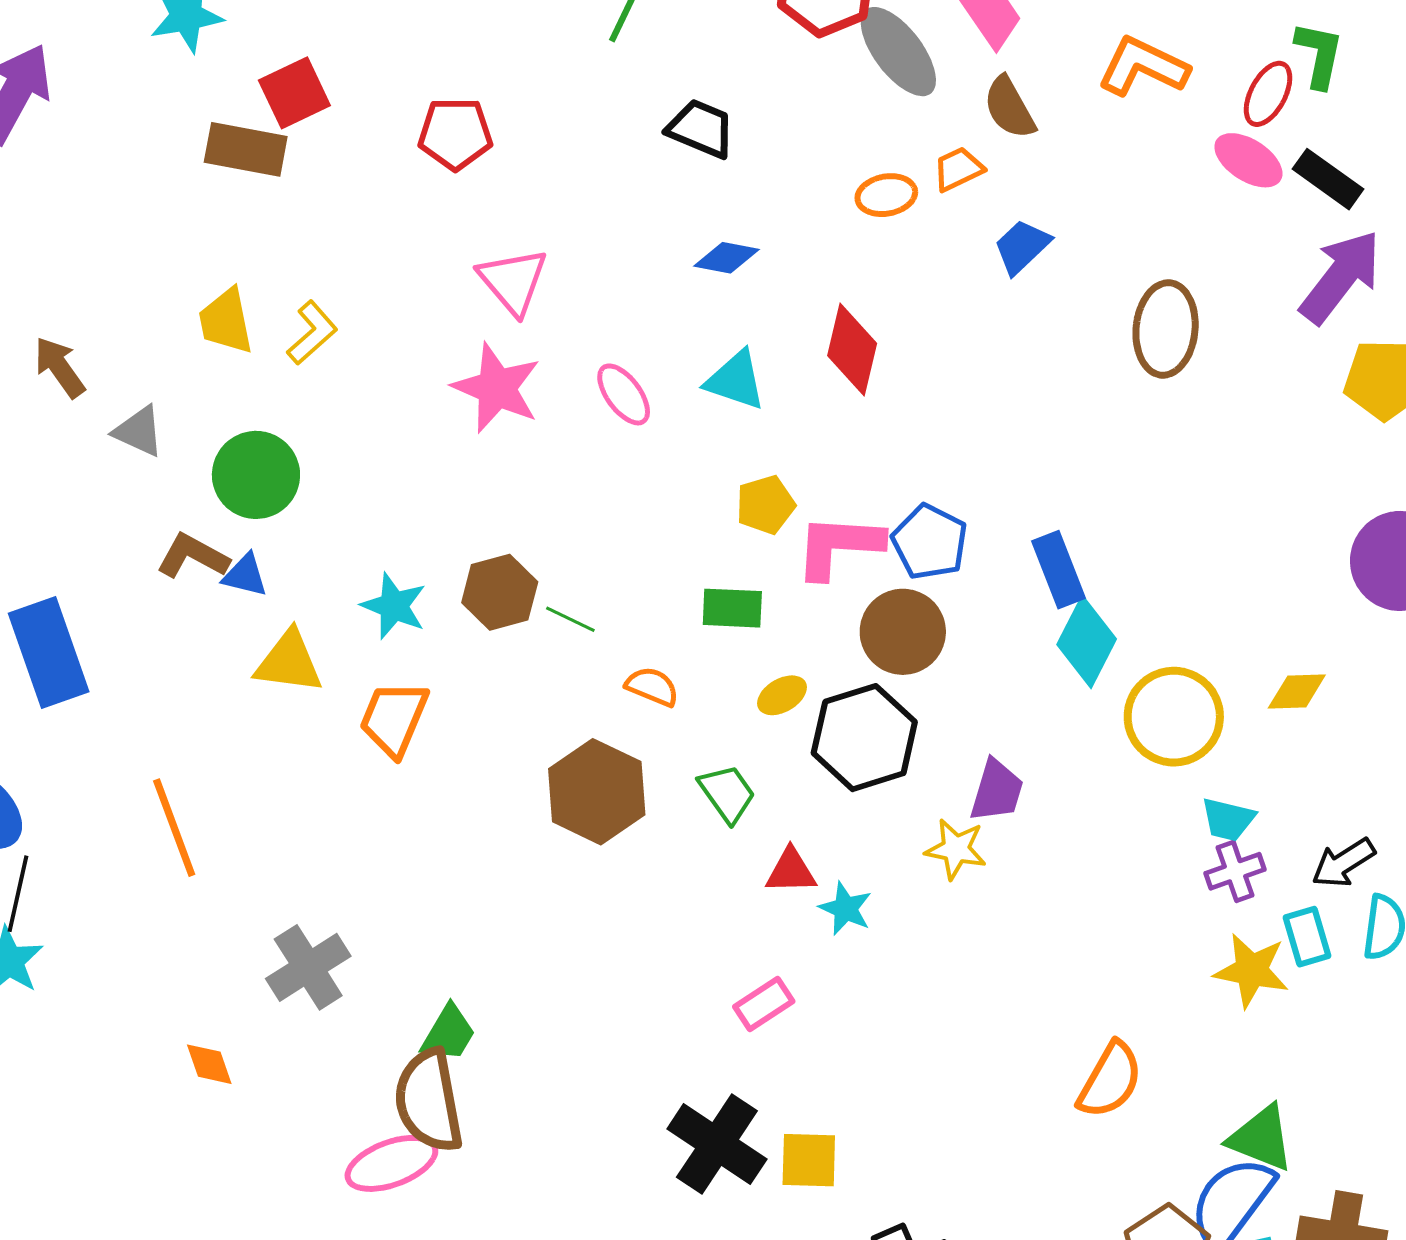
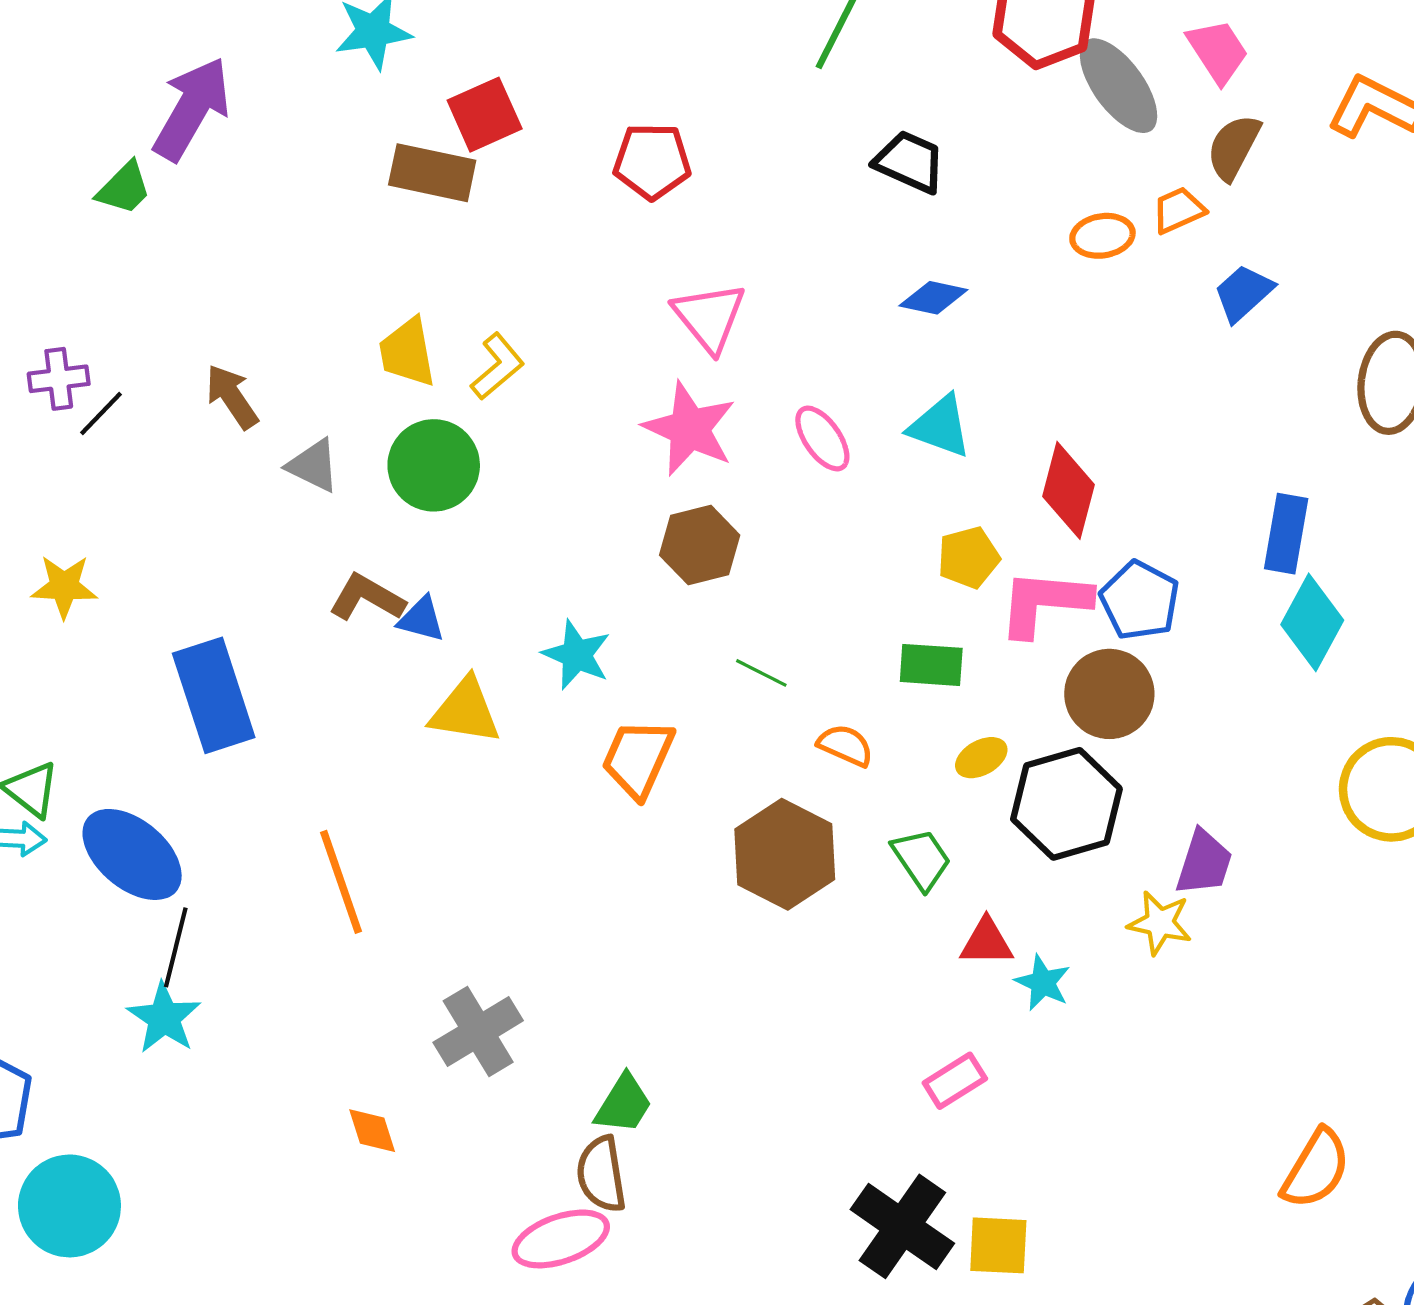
brown semicircle: (1009, 108) -> (1234, 147), turned 56
red diamond: (852, 349) -> (1069, 490), moved
green circle: (256, 475) -> (434, 465), moved
blue rectangle: (1059, 570) -> (1286, 534), moved, turned 30
brown hexagon: (500, 592) -> (700, 545), moved
cyan diamond: (1087, 642) -> (1312, 622), moved
orange trapezoid: (394, 719) -> (638, 758), moved
brown semicircle: (429, 1101) -> (601, 1174), size x0.7

